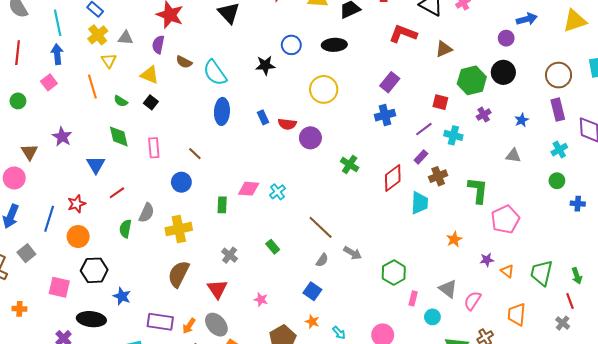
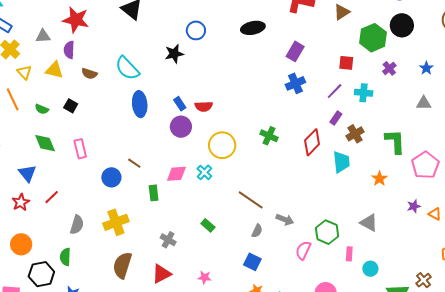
gray triangle: (126, 38) -> (43, 36), moved
black ellipse: (334, 45) -> (253, 28), moved
brown semicircle: (184, 62) -> (89, 74), moved
yellow triangle: (150, 75) -> (54, 70), moved
yellow circle: (324, 89) -> (222, 145), moved
purple circle: (310, 138) -> (181, 127), moved
brown line: (195, 154) -> (134, 163), moved
red star: (77, 204) -> (21, 202), moved
gray semicircle: (147, 213) -> (77, 225), moved
green semicircle: (125, 229) -> (65, 257), moved
orange star: (454, 239) -> (379, 179), moved
red triangle: (217, 289) -> (161, 274), turned 45
gray triangle: (448, 289) -> (369, 223), moved
pink semicircle: (473, 301) -> (303, 250), moved

